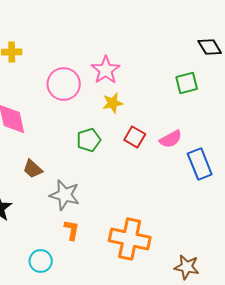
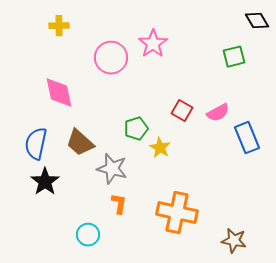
yellow star: (113, 103) -> (160, 148), moved, turned -30
green pentagon: (89, 140) -> (136, 129), moved
brown trapezoid: (33, 169) -> (80, 143), size x1.4

